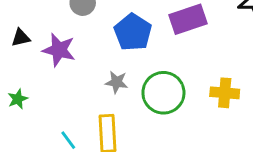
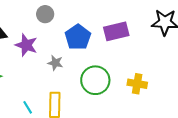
gray star: (117, 82) -> (55, 63), moved

